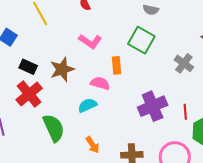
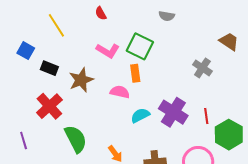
green square: (141, 40) -> (140, 46), moved
black rectangle: (28, 67) -> (49, 68), moved
cyan semicircle: (87, 105) -> (140, 115), moved
purple cross: (153, 106) -> (173, 112), turned -32

